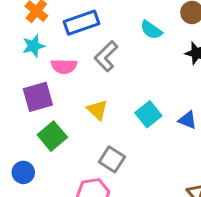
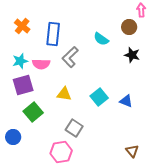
blue rectangle: (81, 23) -> (53, 34), turned -65
cyan star: (33, 46) -> (20, 61), moved
yellow triangle: (97, 110) -> (64, 94), turned -35

